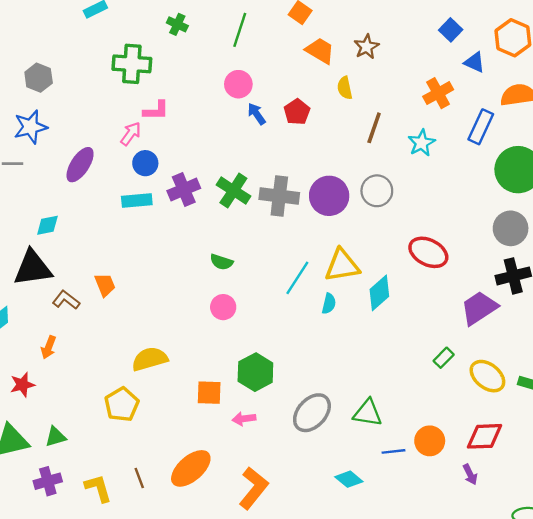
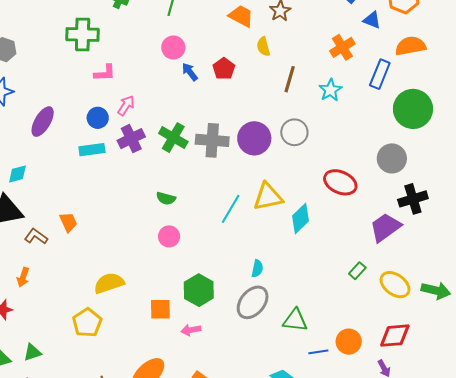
pink arrow: (131, 134) -> (126, 105), moved
gray circle: (511, 228) -> (392, 158), moved
cyan semicircle: (329, 304) -> (257, 268), moved
gray ellipse: (312, 413) -> (253, 302), moved

